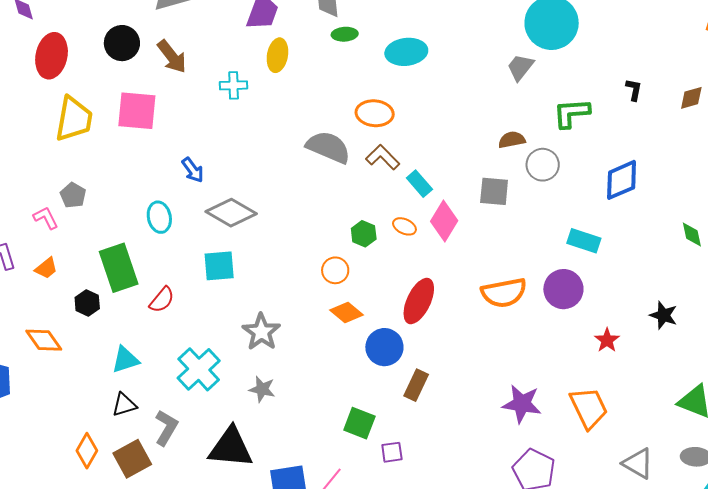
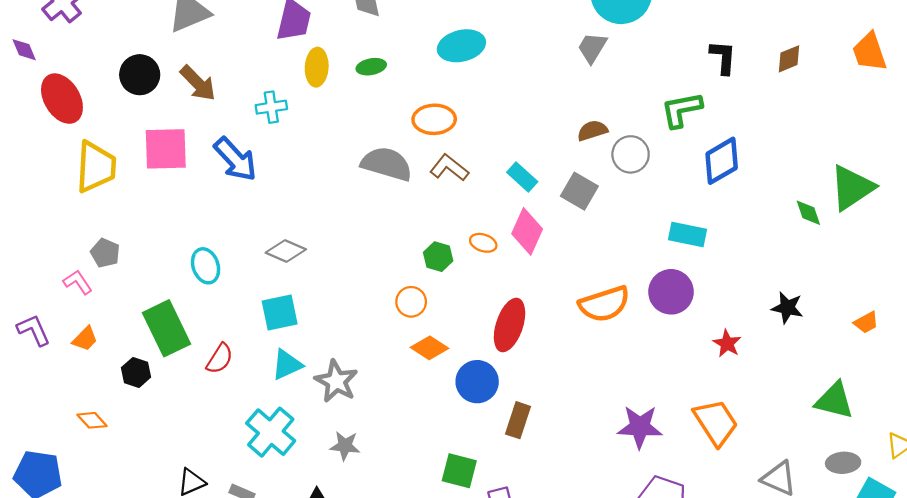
green ellipse: (345, 34) -> (371, 67), moved
red ellipse: (52, 56) -> (62, 99), turned -36
black L-shape: (634, 90) -> (723, 57), size x1.4
green L-shape: (571, 113) -> (681, 110), moved
blue arrow: (193, 170) -> (235, 159), moved, size x1.6
cyan rectangle: (419, 184) -> (522, 177), moved
gray square: (494, 191) -> (579, 191), turned 32
gray diamond: (231, 213) -> (286, 251), size x0.7
orange diamond: (44, 340) -> (92, 420), size x0.7
cyan triangle: (125, 360) -> (287, 365), moved

